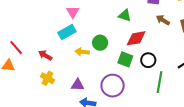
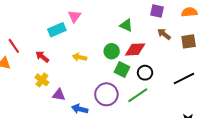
cyan rectangle: (67, 32) -> (57, 30), moved
green circle: (100, 43) -> (112, 51), moved
green line: (159, 82) -> (138, 95), moved, turned 40
purple triangle: (78, 85) -> (59, 95), moved

